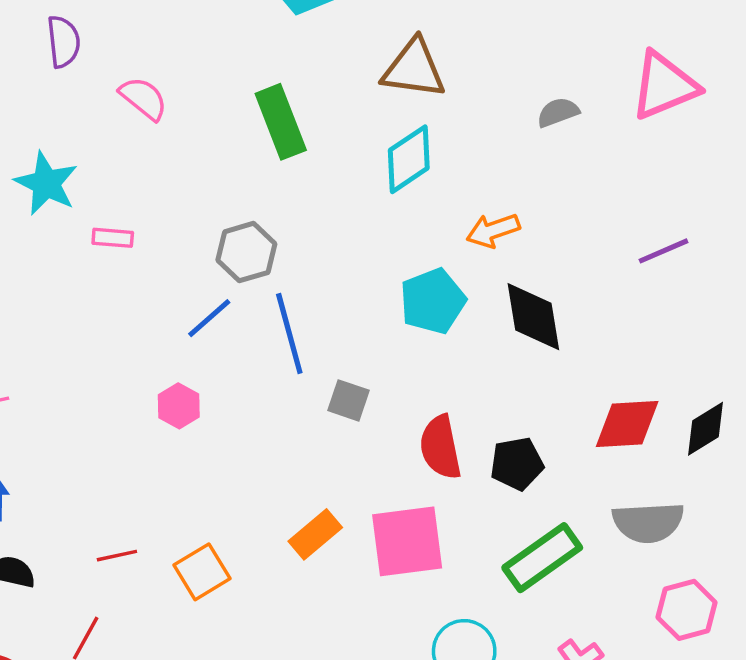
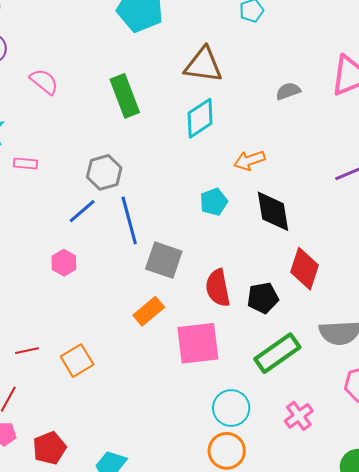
cyan pentagon: (433, 301) -> (214, 202), size x0.7
gray square: (349, 400) -> (164, 260), size x1.5
red diamond: (627, 424) -> (304, 269), moved, turned -69
orange rectangle: (315, 534) -> (149, 311), moved

